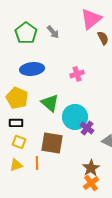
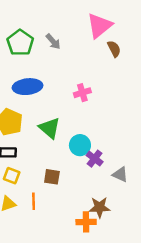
cyan circle: (75, 117) -> (80, 145), size x0.7
brown square: (52, 143) -> (52, 177), size x0.6
brown star: (91, 168) -> (99, 207), turned 30
orange cross: (91, 183) -> (86, 222), moved, turned 35

